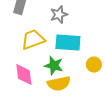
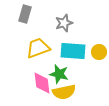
yellow circle: (94, 65) -> (99, 52), moved
pink diamond: (24, 75) -> (42, 83), moved

